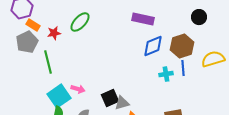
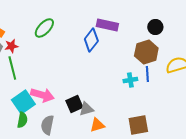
black circle: (199, 17) -> (155, 27), moved
red star: (54, 33) -> (11, 46), moved
blue diamond: (153, 46) -> (91, 40), moved, turned -30
pink arrow: (78, 89) -> (42, 95), size x1.6

